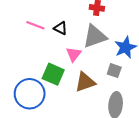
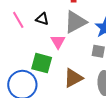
pink line: (35, 25) -> (18, 20), turned 48
brown triangle: (85, 82) -> (73, 78), moved

